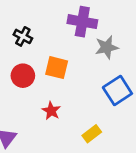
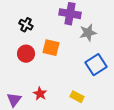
red star: (51, 111) -> (40, 94), moved
yellow rectangle: (92, 134) -> (77, 97), turned 64

